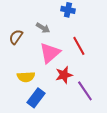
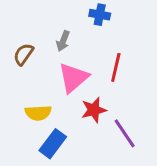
gray arrow: (43, 28) -> (63, 41), turned 80
red line: (79, 46) -> (116, 67), turned 42

